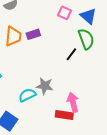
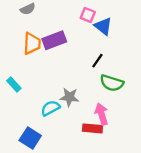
blue triangle: (88, 16) -> (103, 26), moved
purple rectangle: (33, 34) -> (54, 40), size x1.5
green semicircle: (86, 39) -> (112, 83), moved, turned 130

